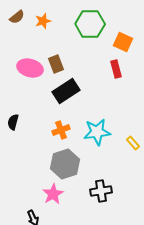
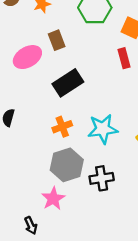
brown rectangle: (56, 64) -> (57, 40), moved
pink ellipse: (30, 68) -> (27, 57), turned -45
black cross: (101, 191) -> (102, 178), moved

